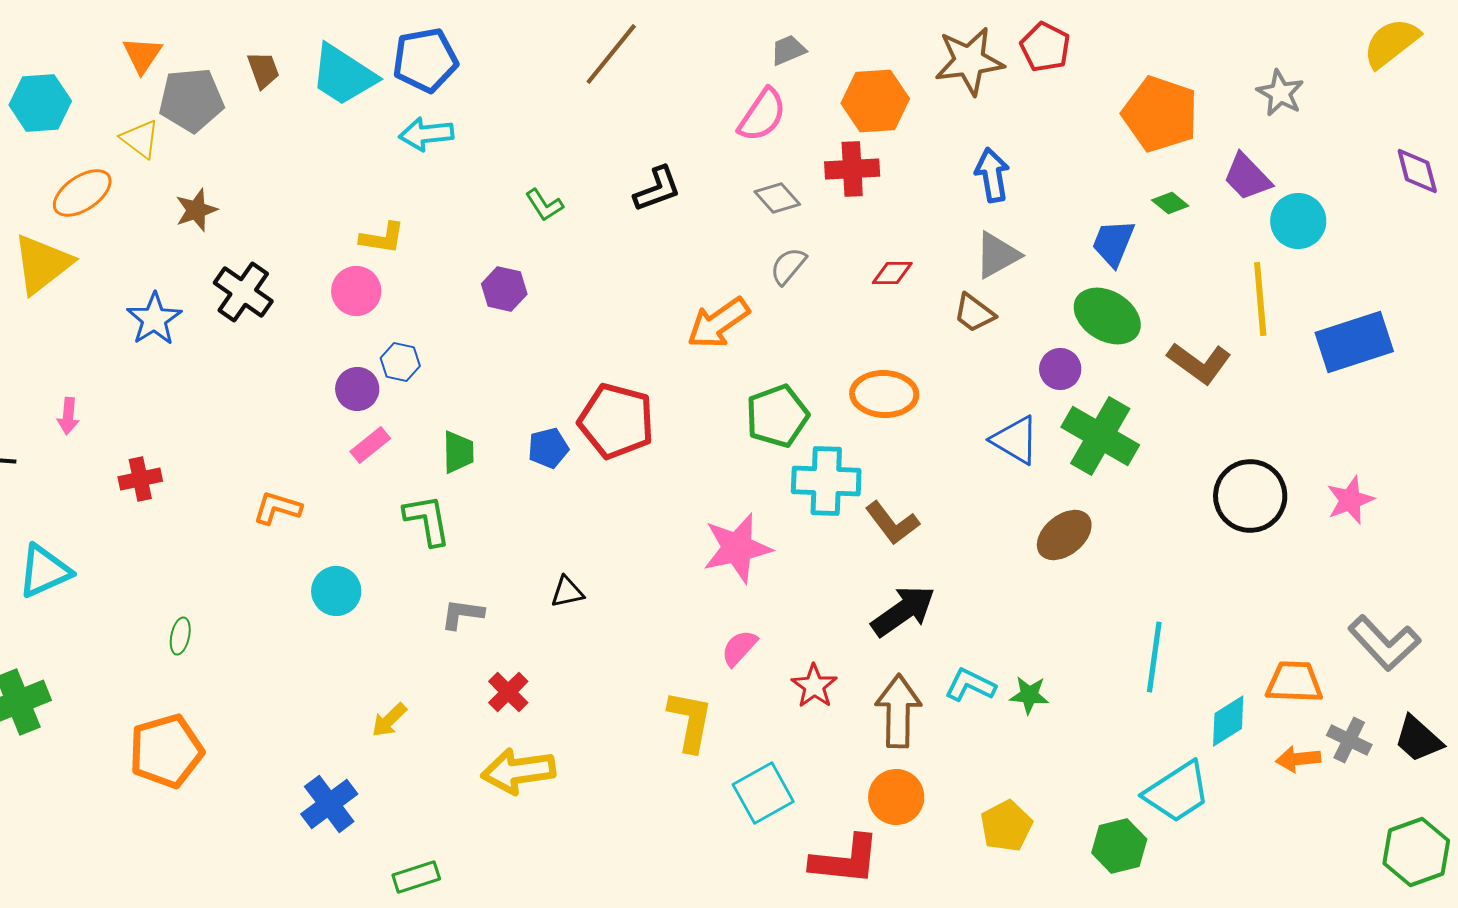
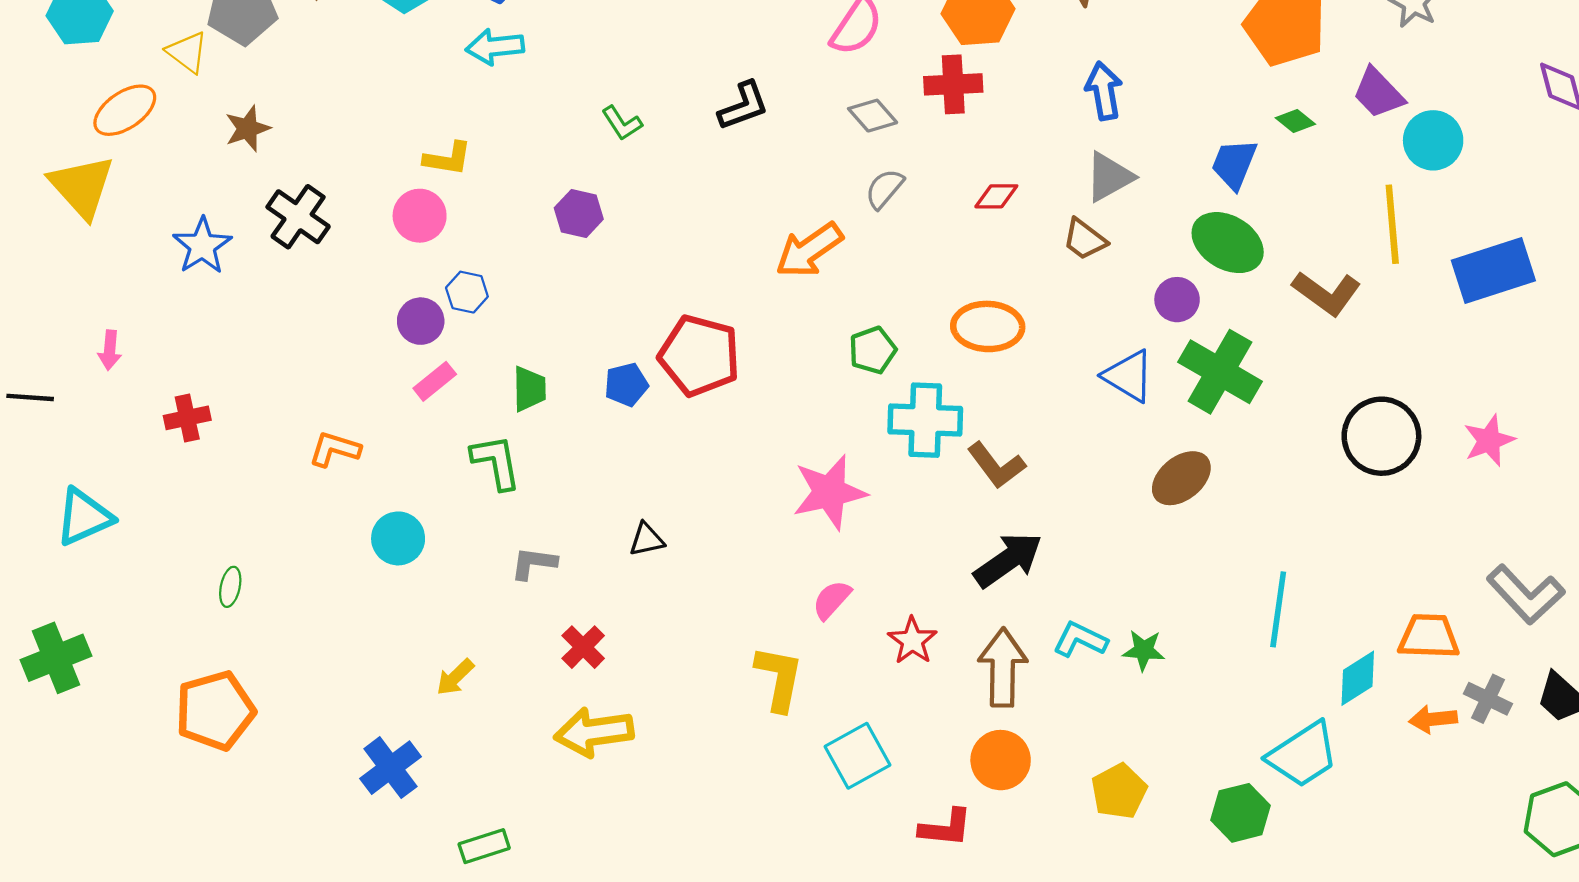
yellow triangle: (42, 264) -> (82, 187), turned -34
green pentagon: (777, 416) -> (873, 350), size x0.7
red L-shape: (845, 860) -> (946, 828), size x0.7

